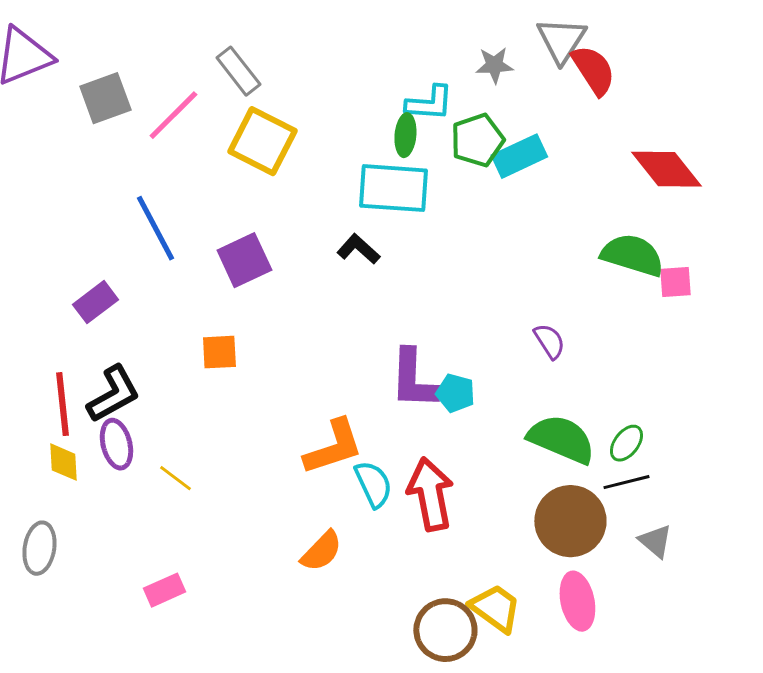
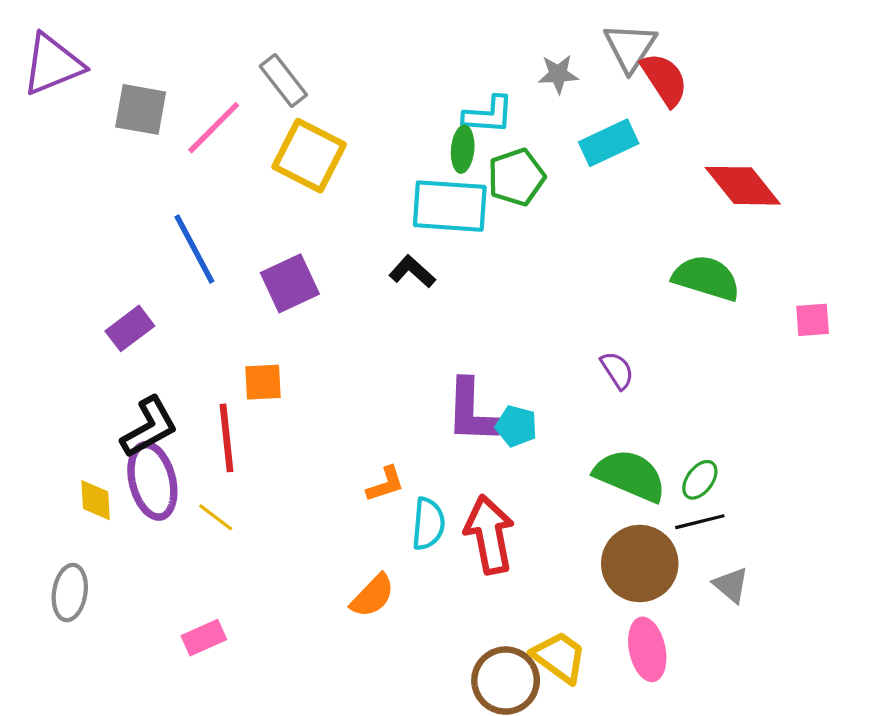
gray square: (105, 98) -> (141, 109), turned 30
green pentagon: (477, 140) -> (516, 177), moved
cyan rectangle: (519, 156) -> (609, 143), moved
pink square: (675, 282) -> (813, 320), moved
red line: (62, 404) -> (226, 438), moved
purple ellipse: (116, 444) -> (152, 481), size x1.4
orange L-shape: (333, 447) -> (385, 484), size x0.6
cyan semicircle: (373, 484) -> (428, 524), turned 30

